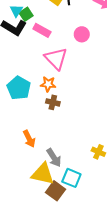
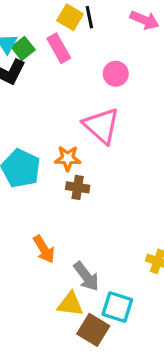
pink rectangle: (42, 30) -> (59, 48), moved, turned 36
pink triangle: (56, 59) -> (101, 126), moved
yellow triangle: (43, 174) -> (70, 304), size x0.7

